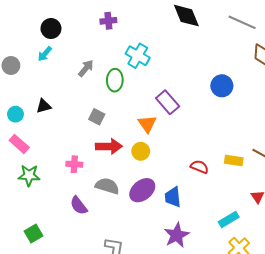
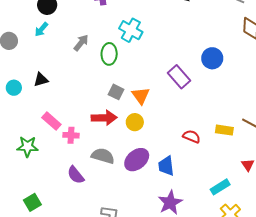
purple rectangle: (168, 102) -> (179, 77), moved
gray square: (97, 117) -> (116, 92), moved
pink rectangle: (19, 144) -> (51, 121), moved

